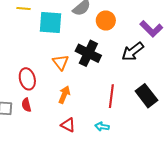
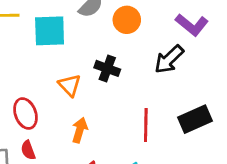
black cross: (88, 53) -> (107, 68), size x0.7
black rectangle: (146, 96) -> (195, 119), turned -70

